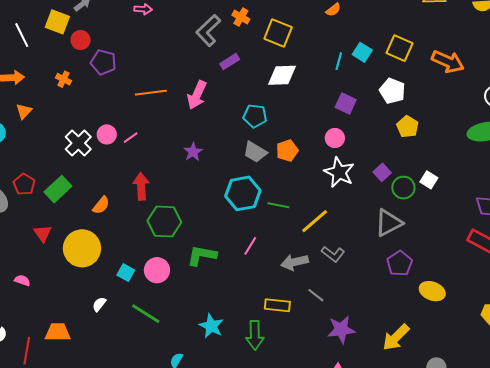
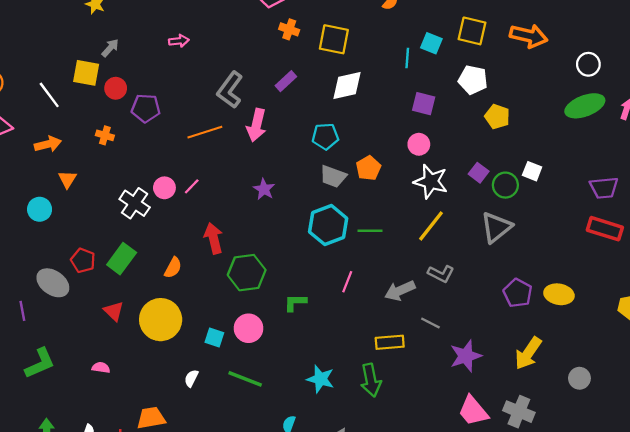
gray L-shape: (208, 30) -> (230, 90), moved
yellow line: (315, 221) -> (431, 226), moved
green L-shape: (202, 255) -> (295, 303), size x0.7
purple pentagon: (400, 263) -> (518, 293), moved

